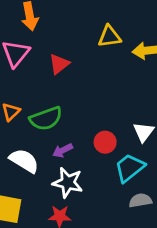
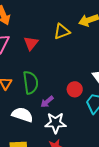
yellow triangle: (109, 36) -> (62, 31), moved
green semicircle: (46, 119) -> (31, 83), turned -65

